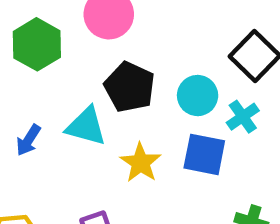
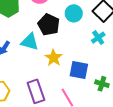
cyan circle: (198, 96) -> (74, 13), moved
blue square: (204, 154) -> (79, 70), moved

